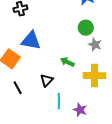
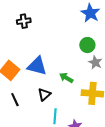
blue triangle: (31, 41) -> (37, 66), moved

